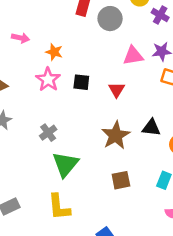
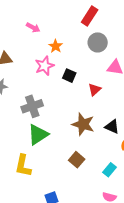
gray circle: (110, 19) -> (98, 42), moved
gray cross: (48, 133) -> (32, 106), size x1.5
brown star: (116, 135) -> (83, 124), turned 30
brown square: (121, 180) -> (77, 160), turned 35

